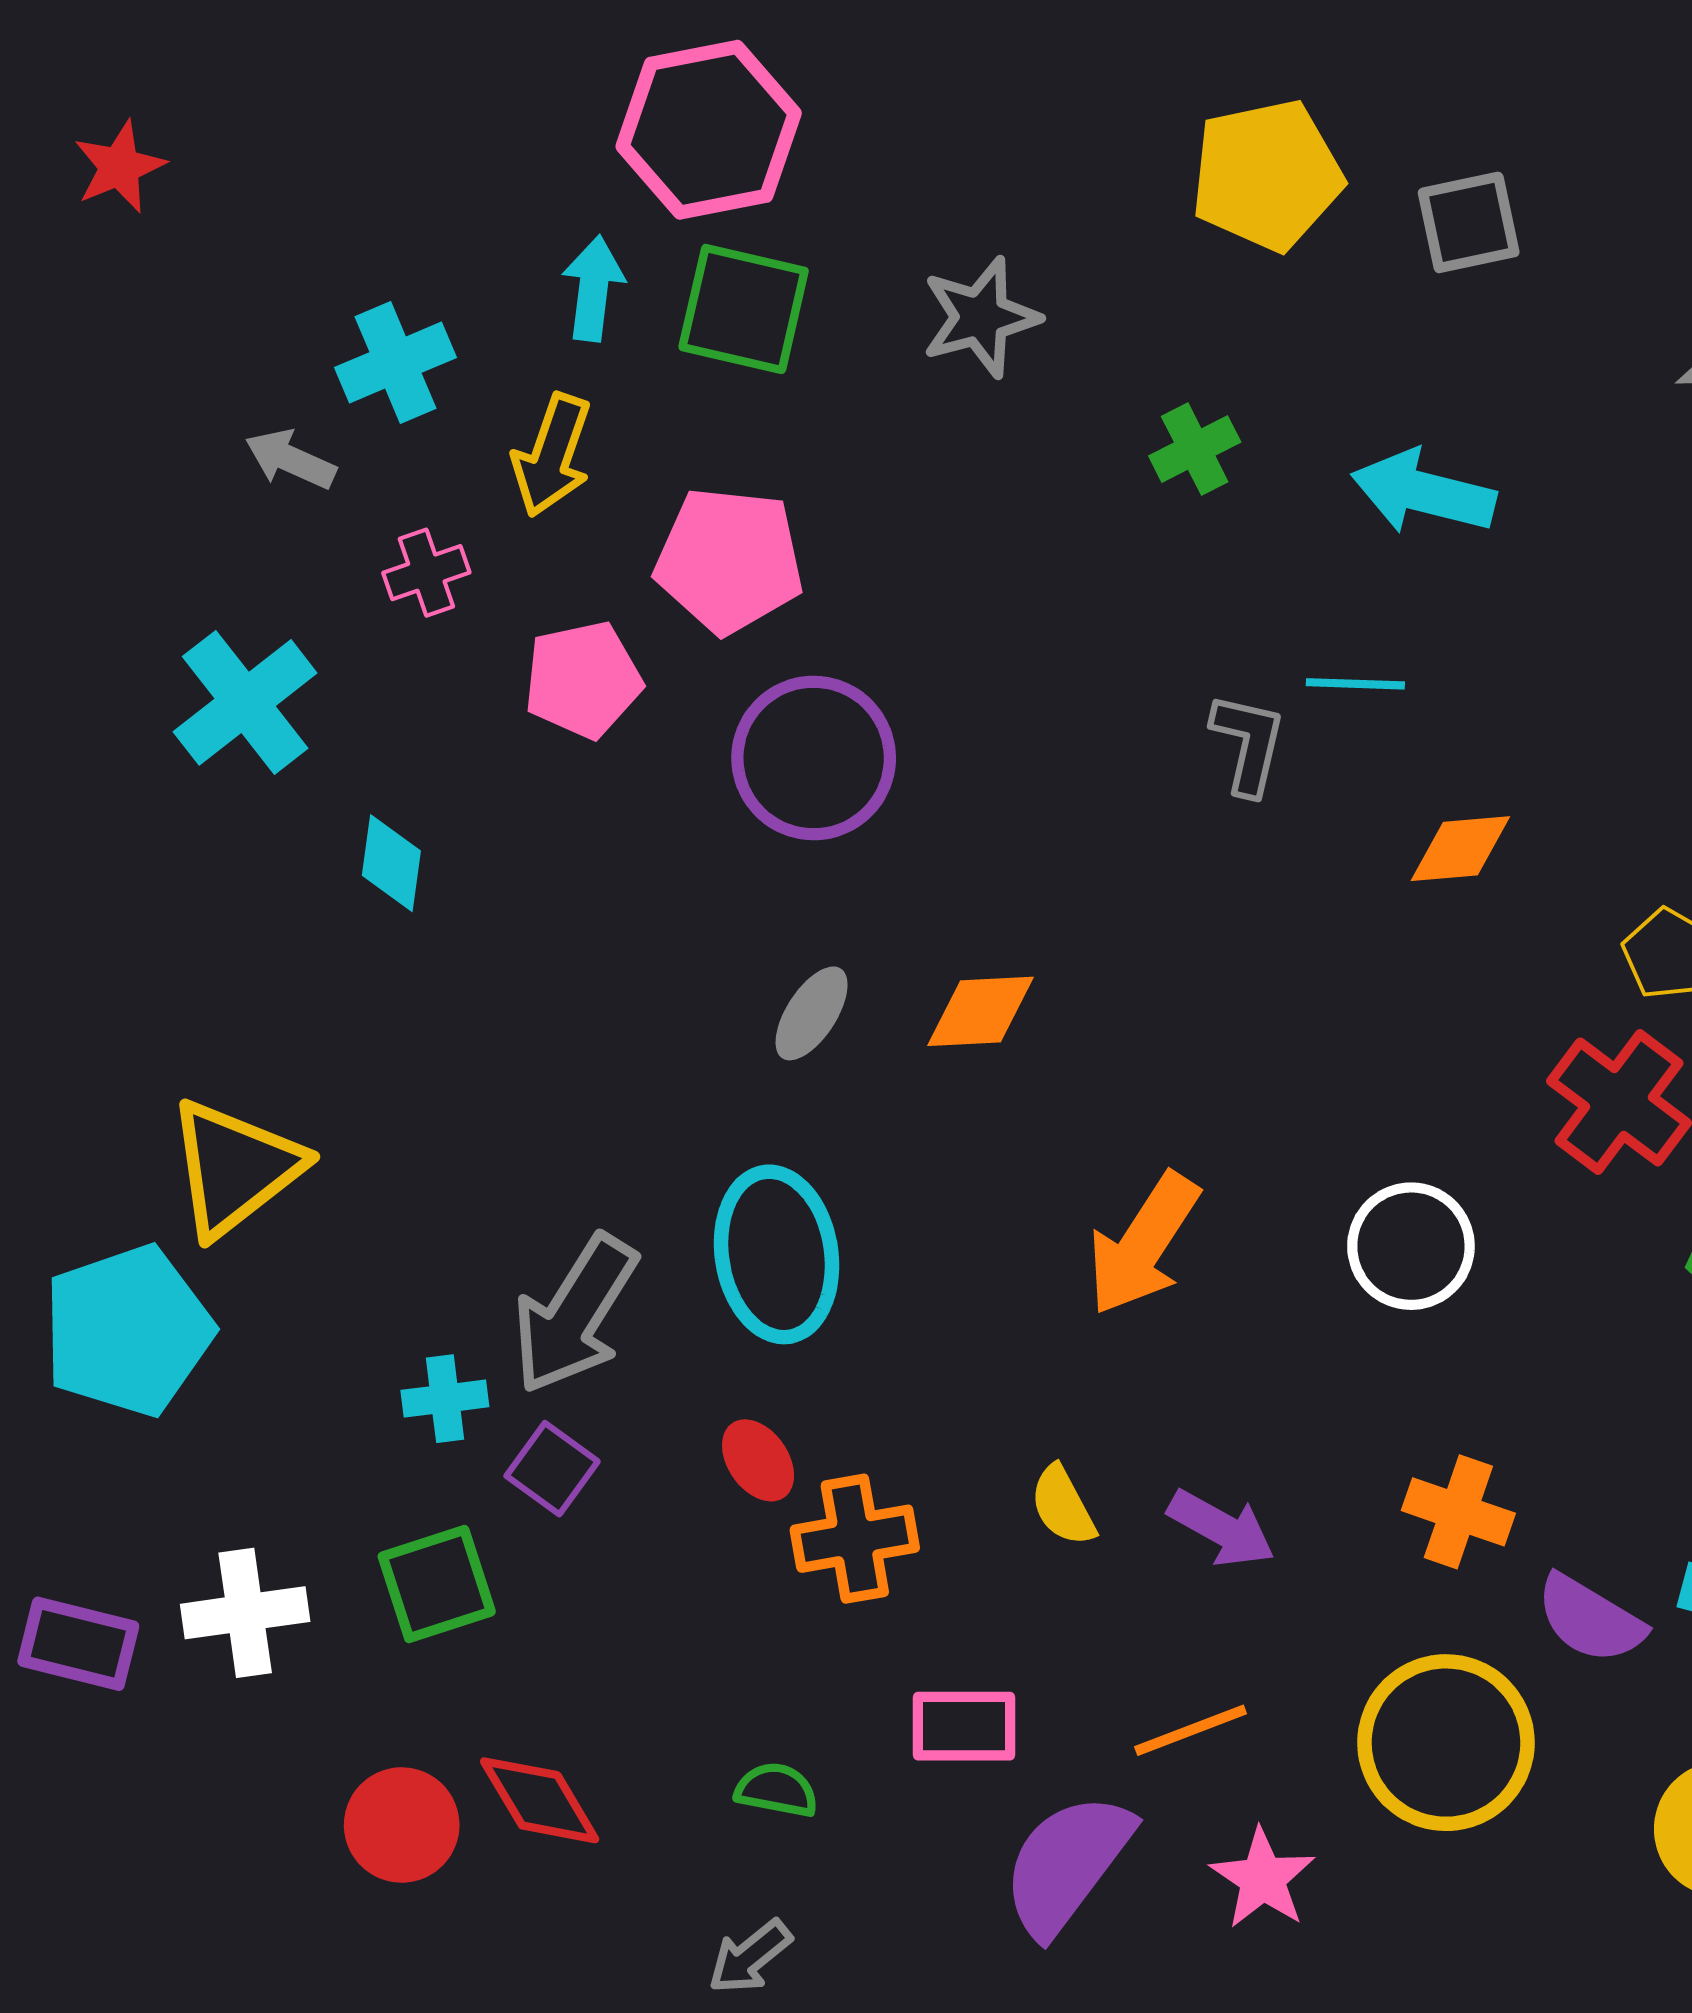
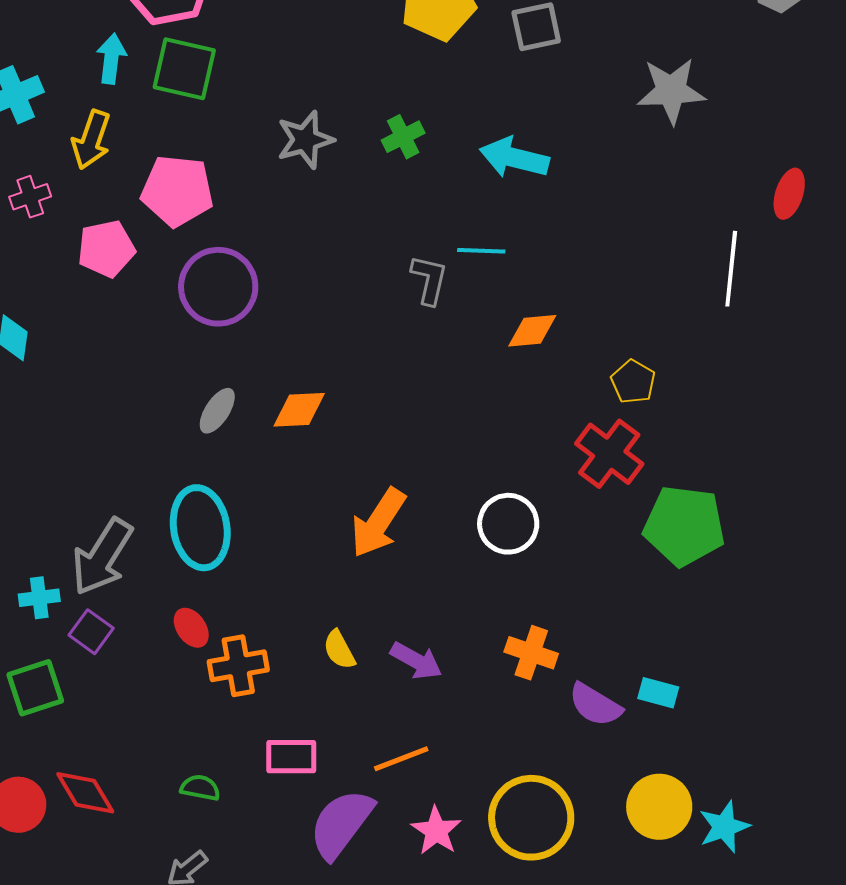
gray star: (980, 317) -> (305, 140), moved
yellow circle: (1446, 1743) -> (531, 818), moved

